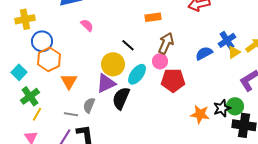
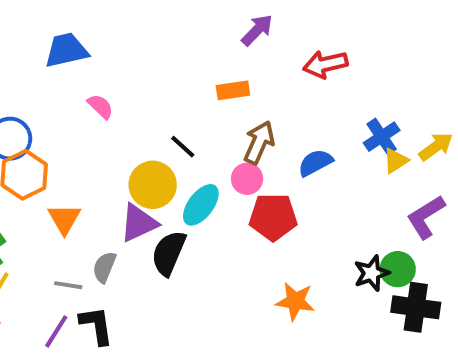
blue semicircle: (204, 53) -> (315, 163), moved
orange star: (200, 114) -> (295, 301), moved

